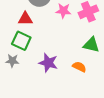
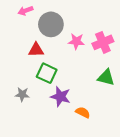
green square: (21, 41) -> (47, 73), moved
orange semicircle: (79, 67) -> (83, 112), moved

